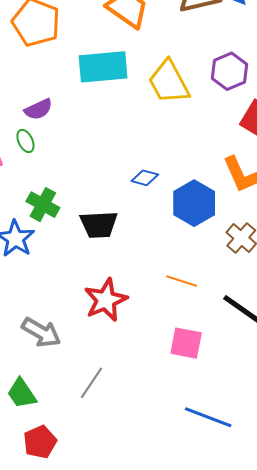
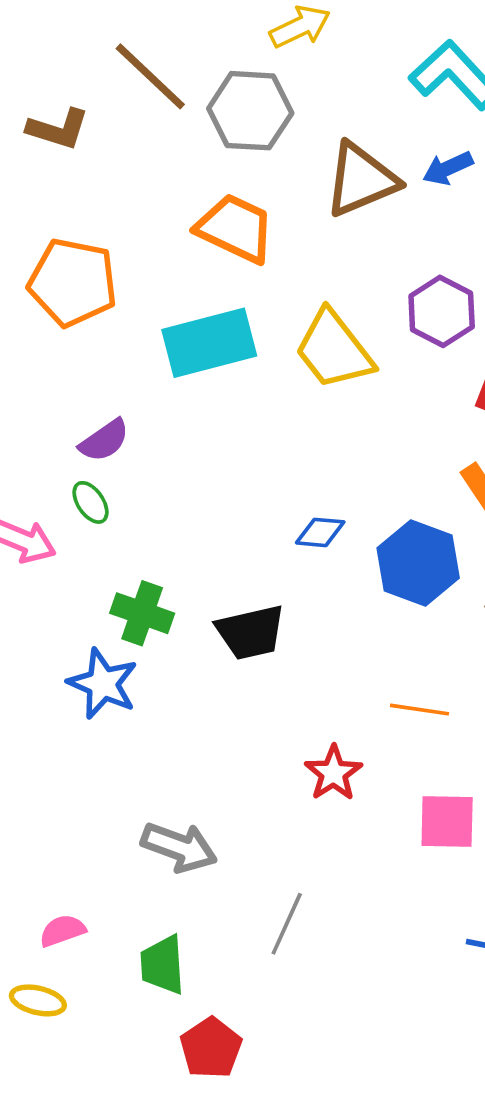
red star: (106, 300) -> (333, 773), moved, size x0.7
green trapezoid: (22, 393) -> (162, 965), turned 40

